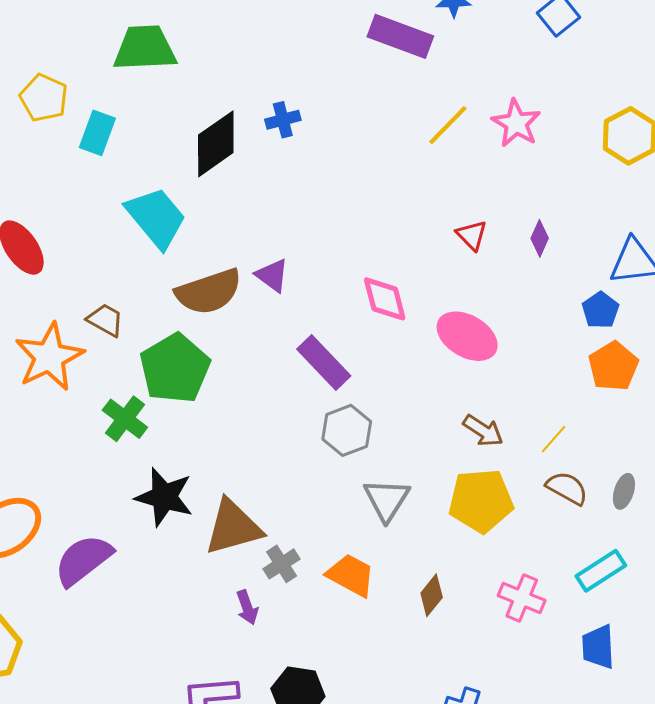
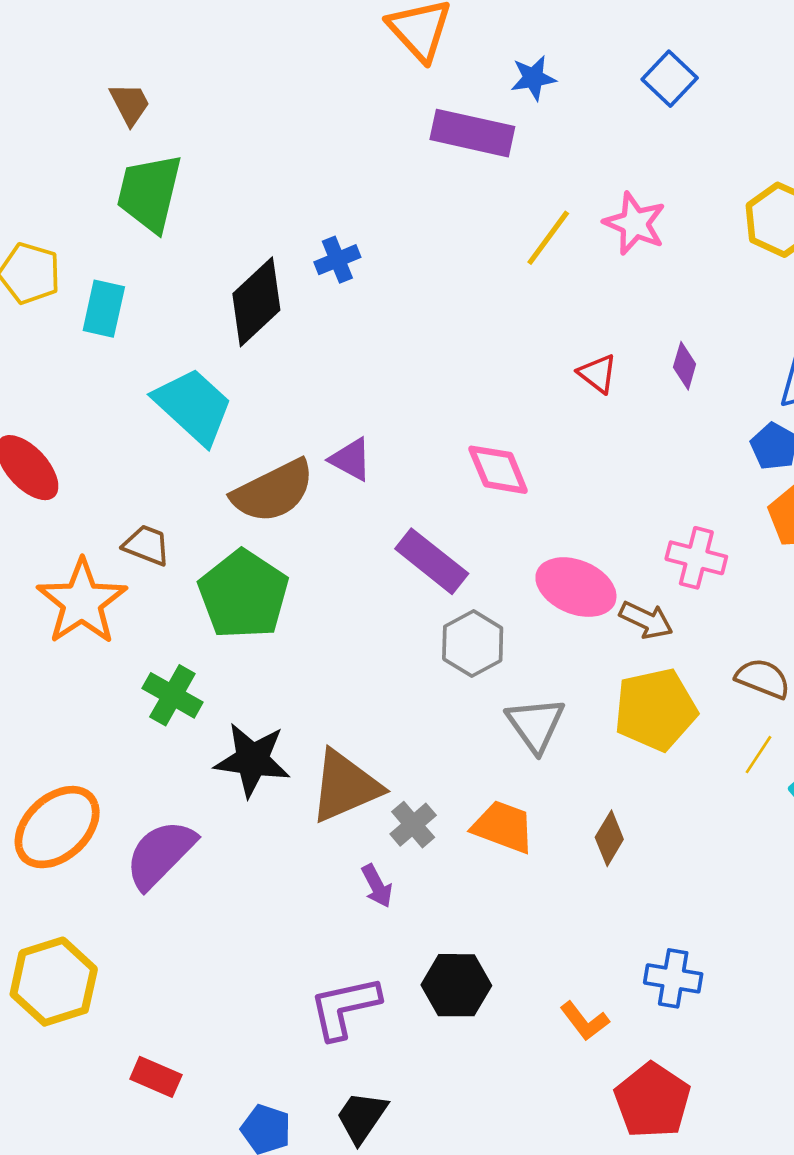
green trapezoid: (145, 48) -> (149, 193), turned -66
pink ellipse: (467, 336) -> (576, 587), moved
green cross: (125, 419) -> (172, 695), moved
yellow line: (554, 439) -> (759, 755), moved
pink cross: (522, 598) -> (696, 558), moved

